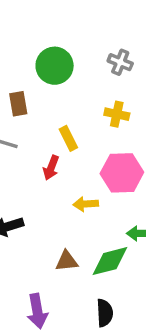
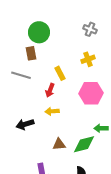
green circle: (55, 66) -> (39, 32), moved
yellow cross: (117, 114) -> (88, 59), turned -32
yellow arrow: (86, 204) -> (52, 111), moved

